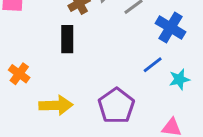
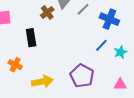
black rectangle: (67, 39) -> (31, 38), moved

